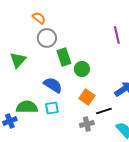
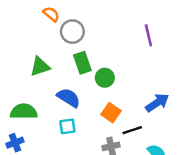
gray circle: (47, 38) -> (72, 32), moved
green triangle: (18, 60) -> (40, 66), moved, turned 30
green semicircle: (27, 107) -> (24, 111), moved

